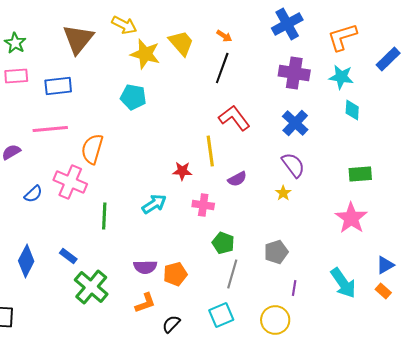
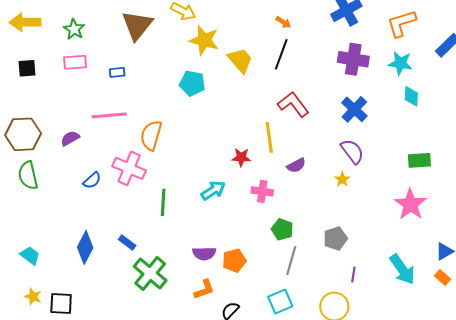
yellow trapezoid: (181, 43) -> (240, 60), moved
blue rectangle: (58, 86) -> (117, 72), size x0.6

